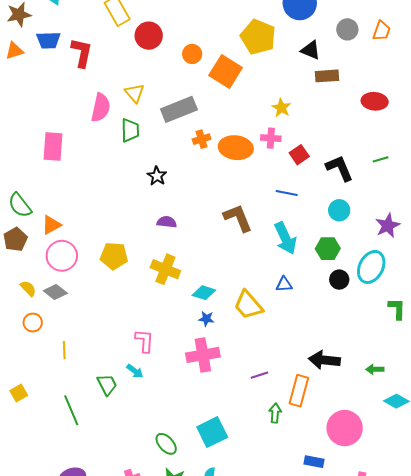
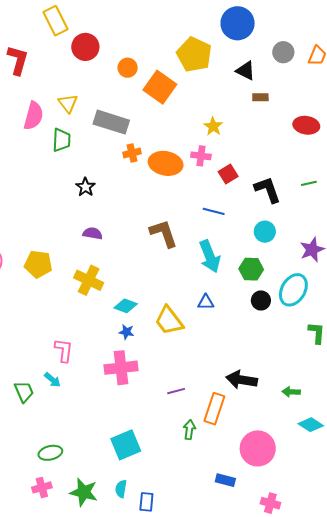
brown rectangle: (327, 76) -> (260, 97), size x0.7
gray rectangle: (179, 109) -> (111, 122), turned 36
green ellipse: (166, 444) -> (50, 453), moved, turned -65

